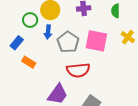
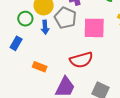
gray pentagon: (68, 42) -> (65, 18), moved
orange rectangle: (29, 62) -> (40, 67), moved

